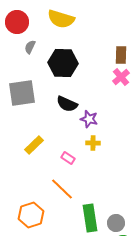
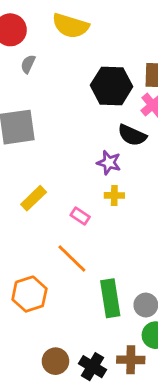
black hexagon: (63, 63) -> (112, 86), moved
black semicircle: (67, 104) -> (132, 135), moved

